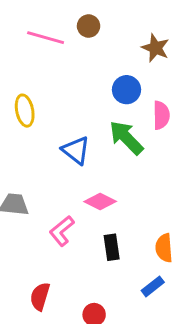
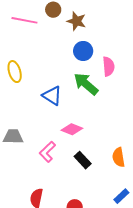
brown star: (155, 48) -> (76, 21), moved
black rectangle: (112, 247) -> (83, 160), turned -30
blue rectangle: (153, 286) -> (121, 196), moved

